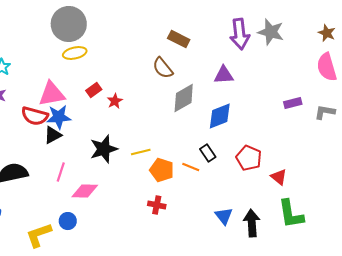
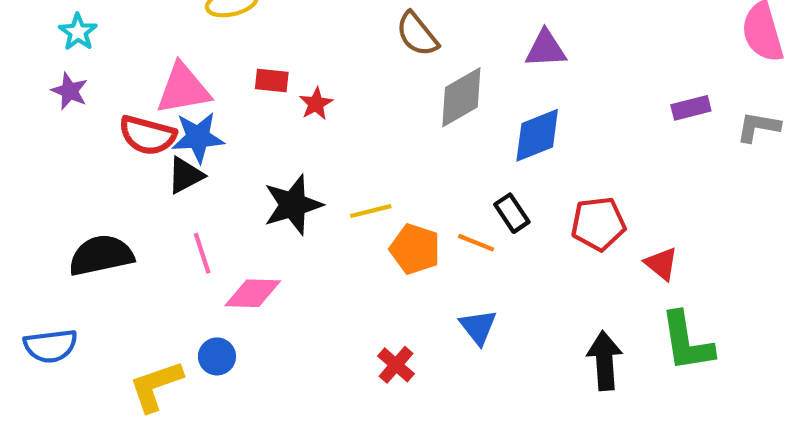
red rectangle: (94, 90) -> (272, 80), turned 42
red pentagon: (249, 158) -> (598, 224), turned -30
pink line: (61, 172) -> (202, 253), turned -36
red cross: (157, 205) -> (396, 365), moved, turned 30
blue triangle: (224, 216) -> (478, 327), moved

